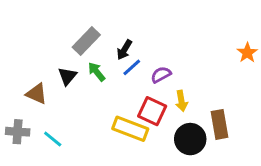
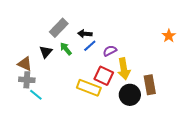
black arrow: (124, 50) -> (85, 34), turned 64
yellow arrow: (181, 101) -> (124, 69), size x1.5
gray cross: (18, 132) -> (27, 80), moved

